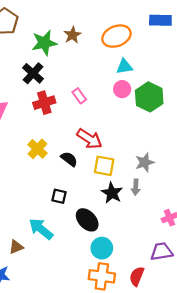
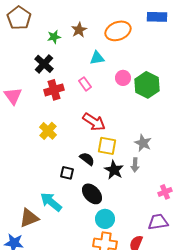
green star: (44, 43) -> (54, 37), size x0.6
cyan triangle: (124, 67) -> (97, 58), moved
black semicircle: (69, 159) -> (87, 159), moved
gray star: (145, 162) -> (143, 143), turned -30
brown triangle: (16, 247) -> (29, 218), size x1.5

